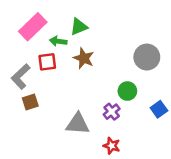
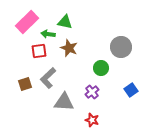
green triangle: (79, 27) -> (65, 22), turned 35
gray L-shape: (21, 76) -> (48, 78), moved
green circle: (127, 91) -> (101, 68), moved

